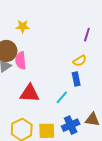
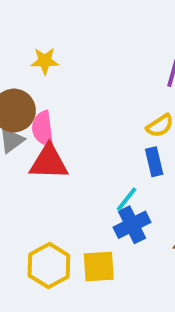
red triangle: (30, 93) -> (49, 162), moved
blue cross: (71, 125) -> (132, 225), moved

